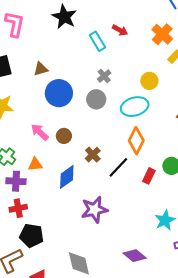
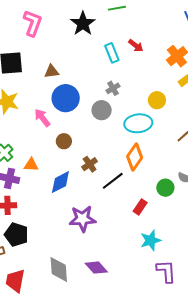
pink arrow: (40, 132) -> (42, 118), moved
red rectangle: (149, 176) -> (140, 207), moved
purple diamond: (135, 256) -> (96, 268), moved

